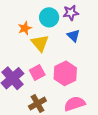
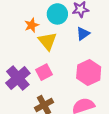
blue triangle: (73, 36) -> (83, 34), turned 40
pink hexagon: (65, 73) -> (89, 73), moved

